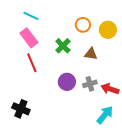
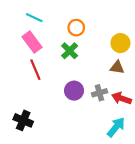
orange circle: (83, 25) -> (76, 28), moved
yellow circle: (108, 30) -> (120, 43), moved
brown triangle: (91, 54) -> (117, 67), moved

